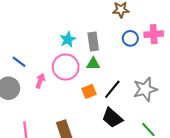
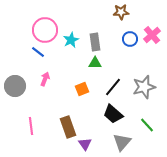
pink cross: (154, 34) -> (152, 35), turned -36
blue line: (19, 62) -> (38, 52), moved
pink circle: (66, 67) -> (45, 30), moved
orange square: (89, 91) -> (82, 89), moved

